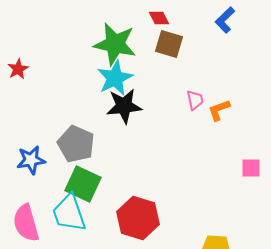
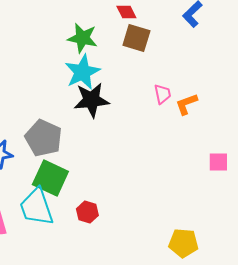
green star: (115, 44) -> (82, 38), size x0.7
red hexagon: (138, 218) -> (87, 212), moved, size x0.5

